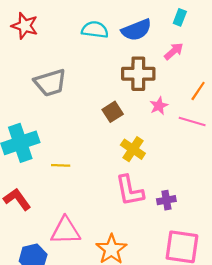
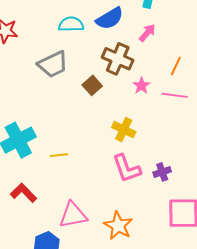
brown cross: (138, 74) -> (118, 59), turned 32
gray trapezoid: (50, 83) -> (53, 64), moved
brown square: (113, 112) -> (92, 85), moved

